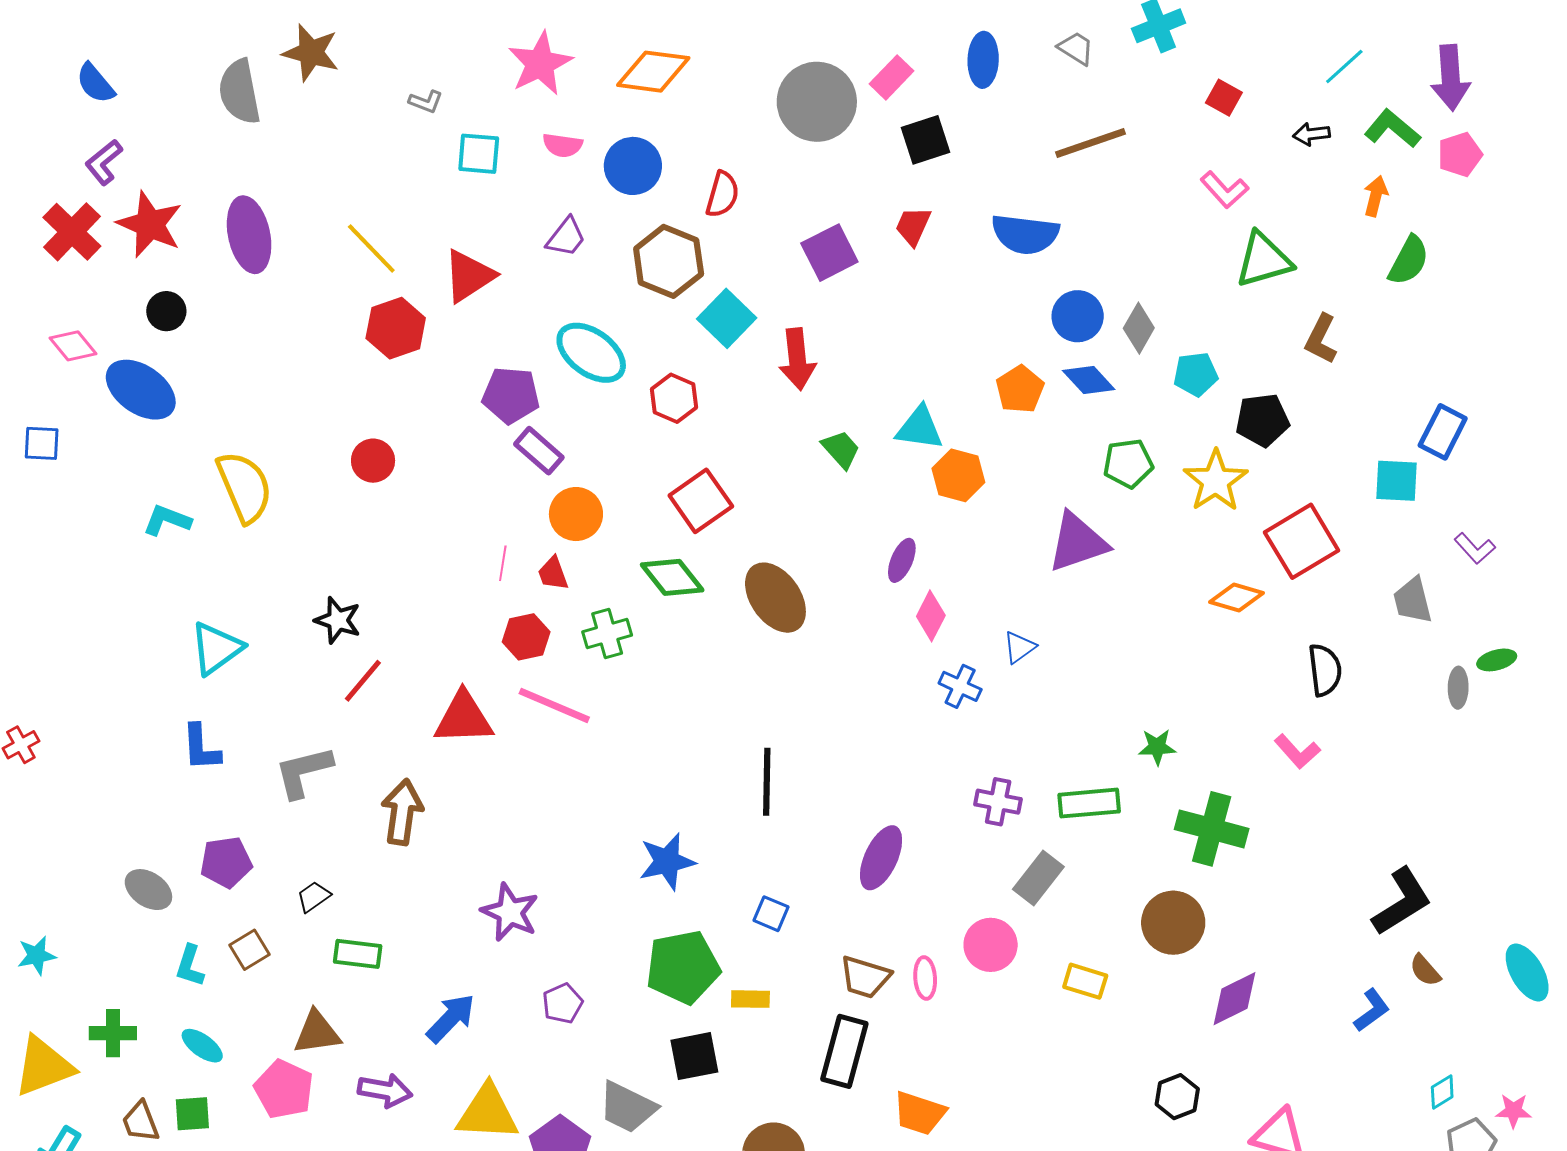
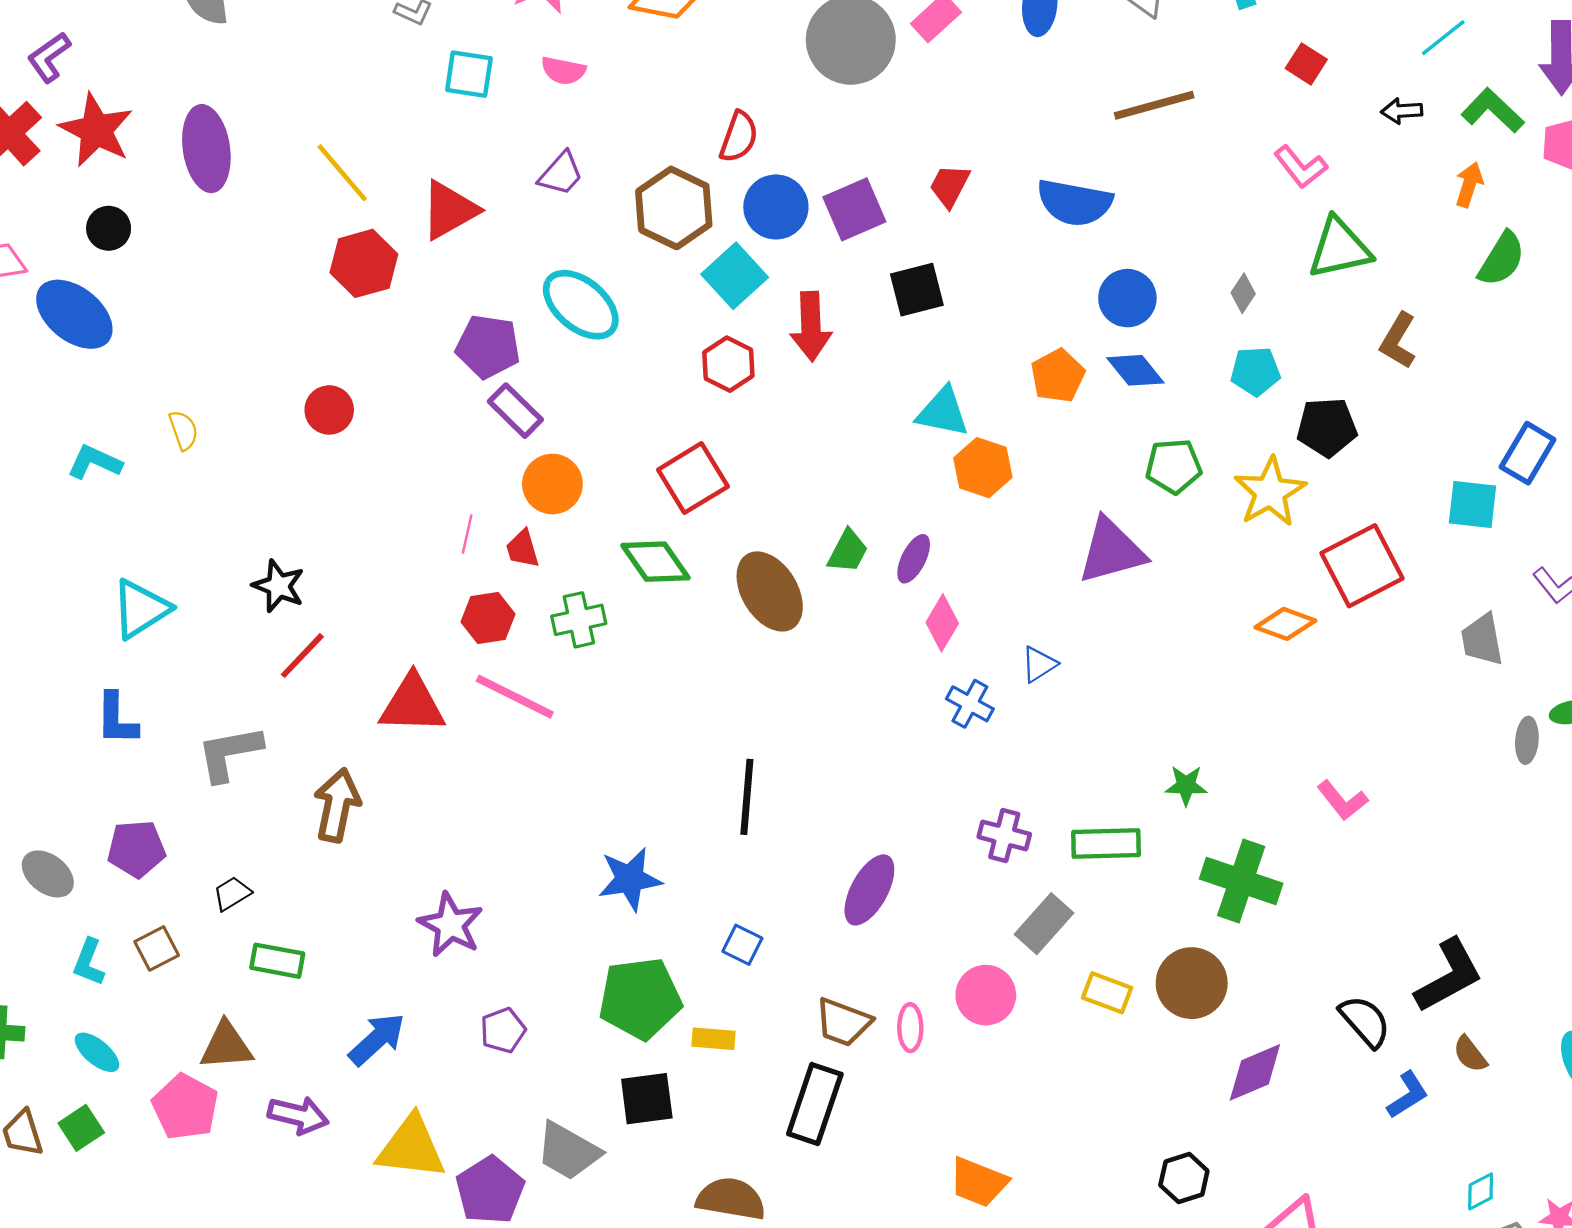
black square: (925, 140) -> (917, 290), moved
blue circle: (633, 166) -> (776, 207), moved
gray diamond: (1139, 328) -> (1243, 293), moved, size x0.7
red hexagon: (674, 398) -> (728, 364), moved
green trapezoid: (841, 449) -> (848, 551), moved, turned 66
yellow semicircle: (244, 487) -> (184, 430), size x0.5
black semicircle: (1325, 670) -> (1365, 1021), moved, turned -38
yellow rectangle: (1085, 981) -> (1107, 993), moved
orange trapezoid: (919, 1113) -> (978, 1182), moved
green square: (192, 1114) -> (81, 1128), turned -33

